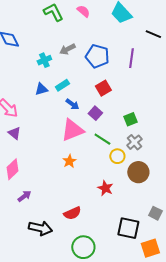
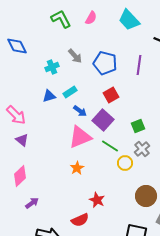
pink semicircle: (83, 11) -> (91, 18), turned 80
gray arrow: (67, 49) -> (75, 56), turned -105
purple square: (95, 113) -> (103, 120), size x1.5
brown circle: (138, 172) -> (146, 196), moved
red star: (105, 188) -> (97, 200), moved

